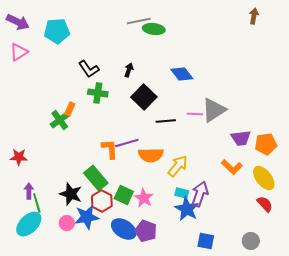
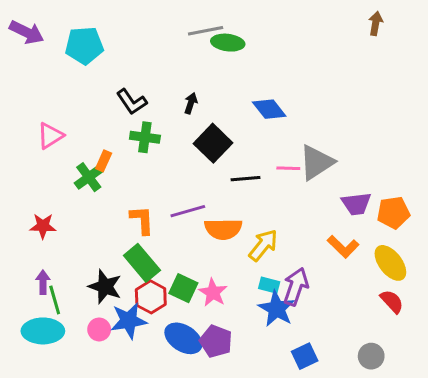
pink triangle: (19, 52) -> (50, 136), moved
orange L-shape: (110, 149) -> (142, 220), moved
red star: (19, 157) -> (43, 226), moved
cyan ellipse: (29, 224) -> (43, 331), turned 44
blue square: (206, 241) -> (305, 356), turned -36

